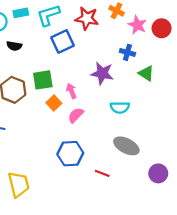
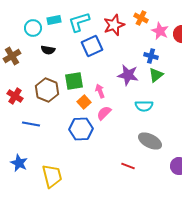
red star: (87, 18) -> (114, 25), turned -30
green triangle: (146, 73) -> (156, 75), moved, turned 49
blue hexagon: (70, 154) -> (81, 129), moved

